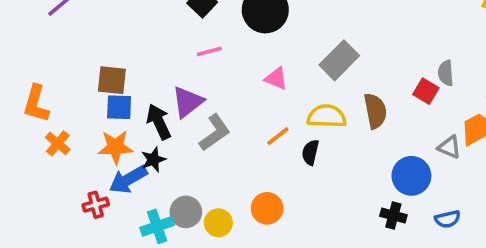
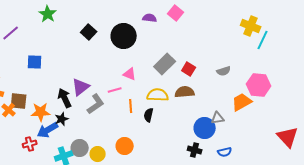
pink line: (209, 51) -> (115, 90), moved
gray semicircle: (446, 73) -> (224, 71), turned -104
brown square: (112, 80) -> (19, 101), moved
red square: (426, 91) -> (189, 69), moved
blue square: (119, 107) -> (35, 62), moved
brown semicircle: (375, 111) -> (185, 92), turned -84
orange line: (278, 136) -> (131, 106), turned -56
gray triangle: (449, 147) -> (218, 118), moved, turned -32

